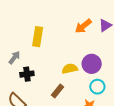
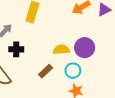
cyan circle: (97, 87) -> (73, 71), moved

